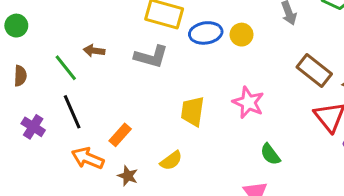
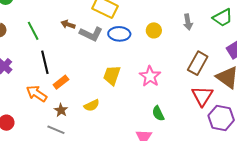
blue ellipse: (206, 33) -> (119, 34), moved
brown arrow: (94, 51) -> (68, 24), moved
brown rectangle: (314, 70) -> (198, 63), turned 70
black line: (72, 112) -> (45, 62), moved

